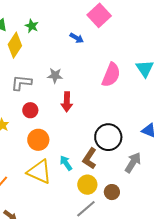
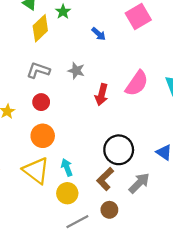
blue arrow: (77, 38) -> (99, 34), moved
red arrow: (67, 102) -> (102, 95), moved
brown L-shape: (90, 158) -> (105, 179), moved
yellow circle: (87, 185) -> (67, 193), moved

